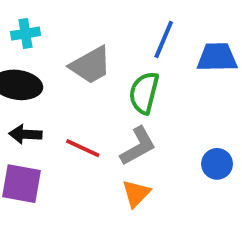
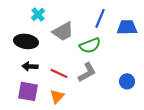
cyan cross: (25, 34) -> (38, 14), moved, turned -32
green semicircle: (144, 93) -> (90, 45), turned -125
orange triangle: (136, 193) -> (57, 96), moved

